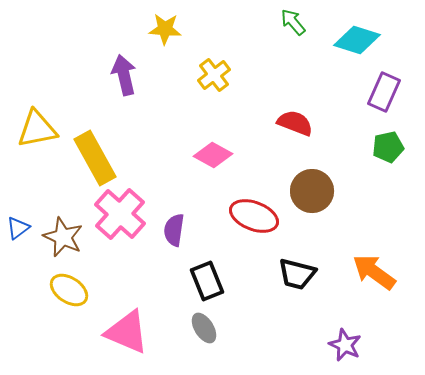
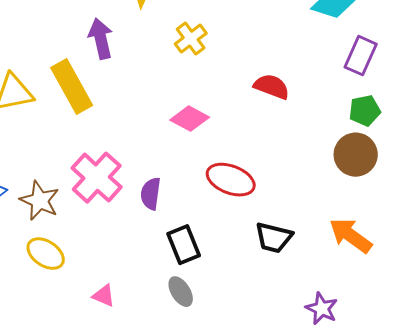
yellow rectangle: (95, 158) -> (72, 87), moved
brown circle: (312, 191) -> (356, 155), moved
pink triangle: (127, 332) -> (104, 296), size x0.5

